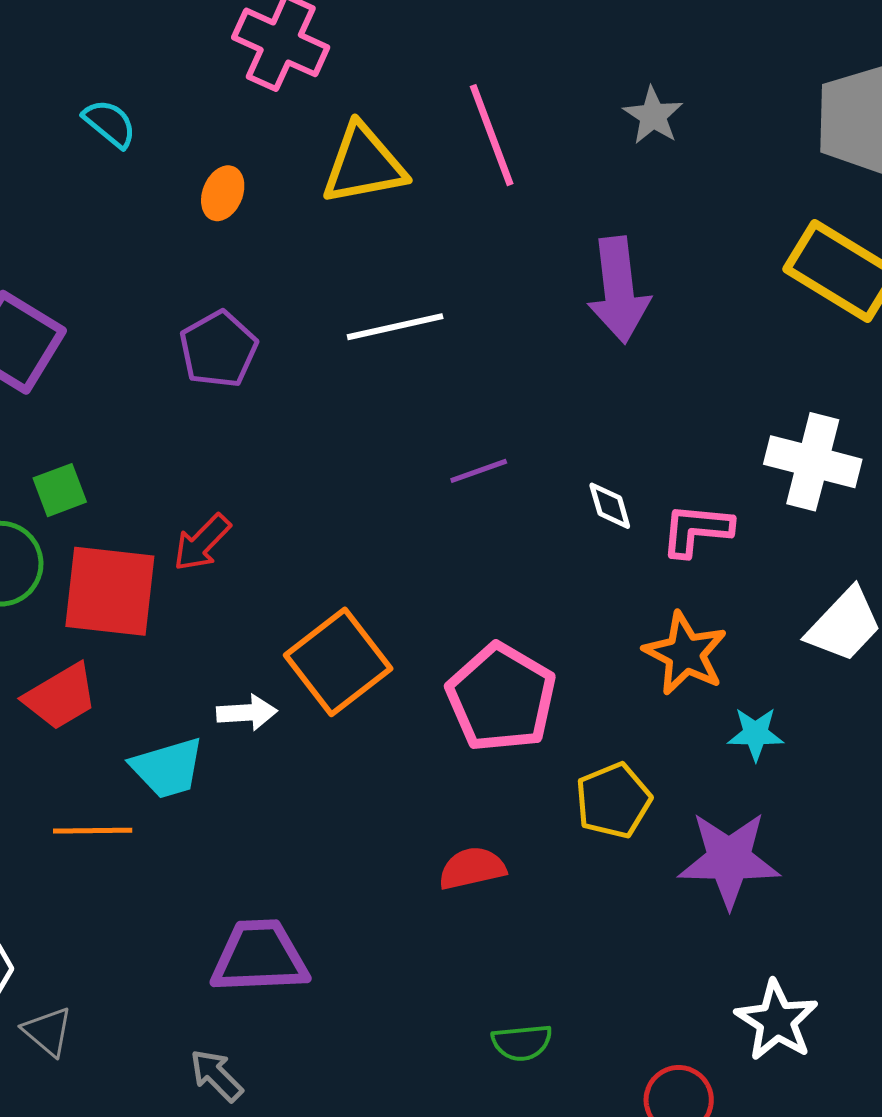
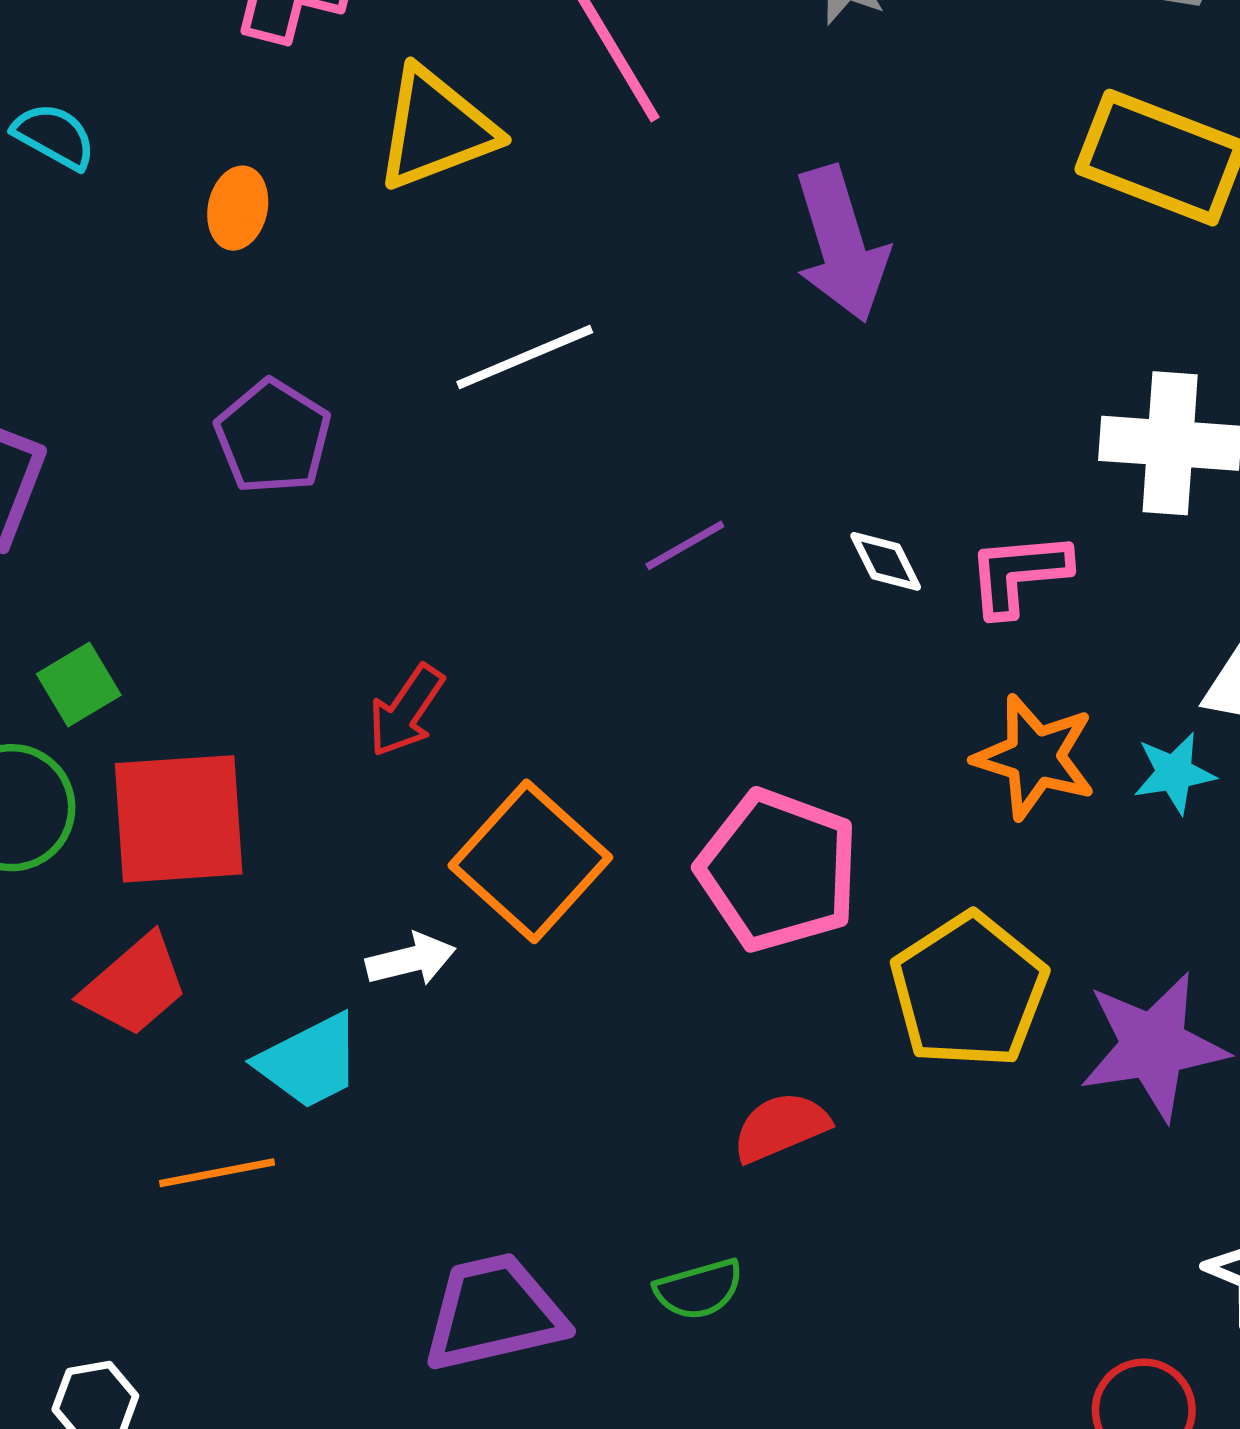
red arrow: (202, 543) -> (406, 711), moved
cyan star: (756, 734) -> (1174, 773), moved
yellow pentagon: (613, 800) -> (969, 991), size x1.4
green semicircle: (522, 1042) -> (699, 1289), moved

